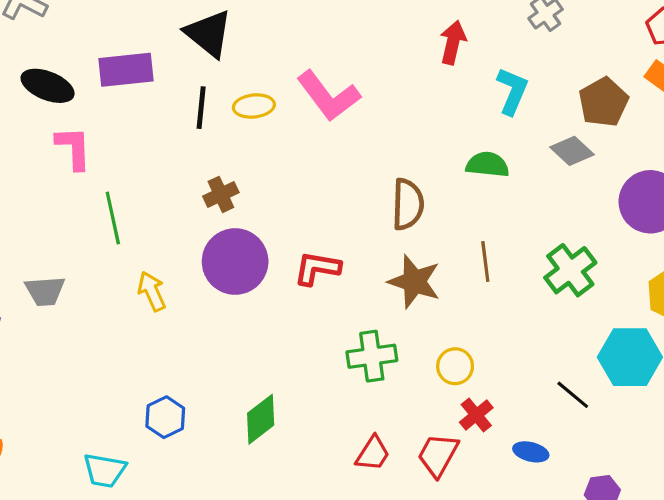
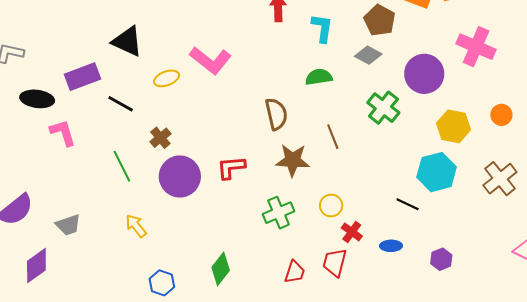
black line: (201, 108) -> (121, 104), moved, turned -52
green line: (113, 218) -> (122, 166), moved
green cross: (570, 270) -> (383, 108), moved
yellow arrow: (152, 291) -> (136, 226), moved

